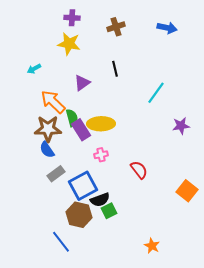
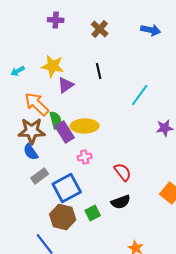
brown cross: (116, 27) -> (100, 29), turned -30
yellow star: (69, 44) -> (53, 66), moved
black semicircle: (100, 200) -> (121, 202), moved

